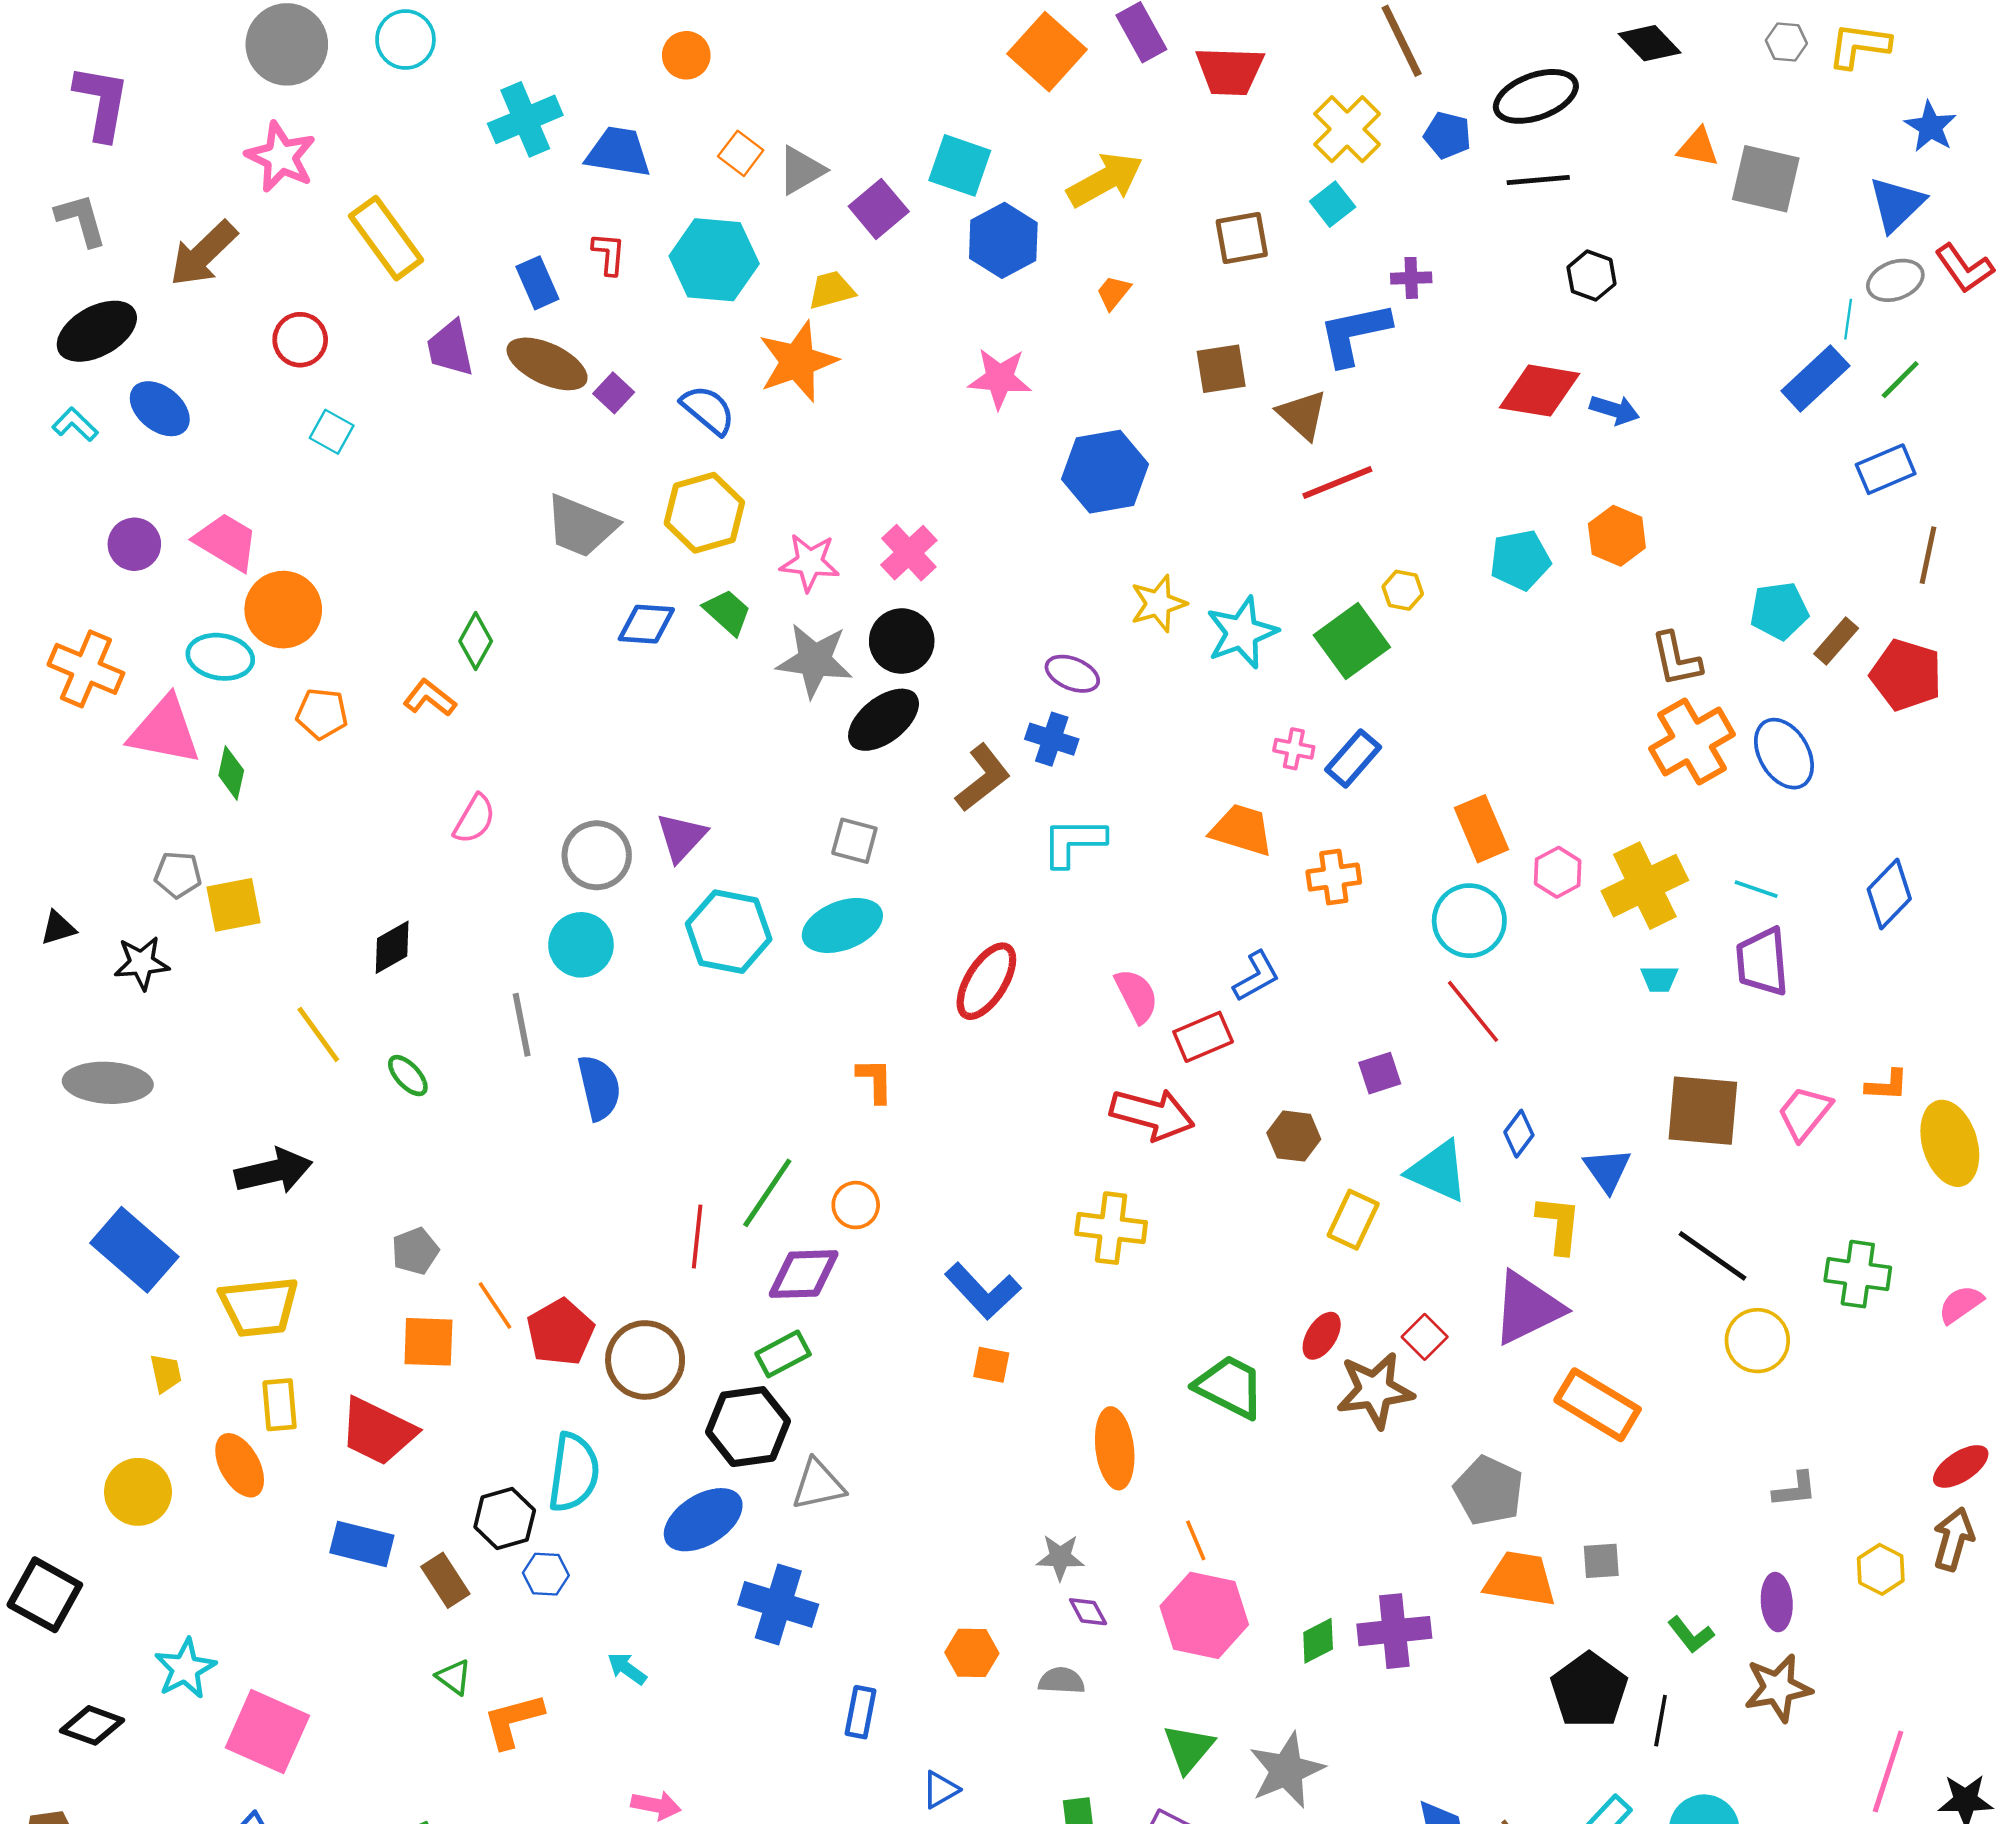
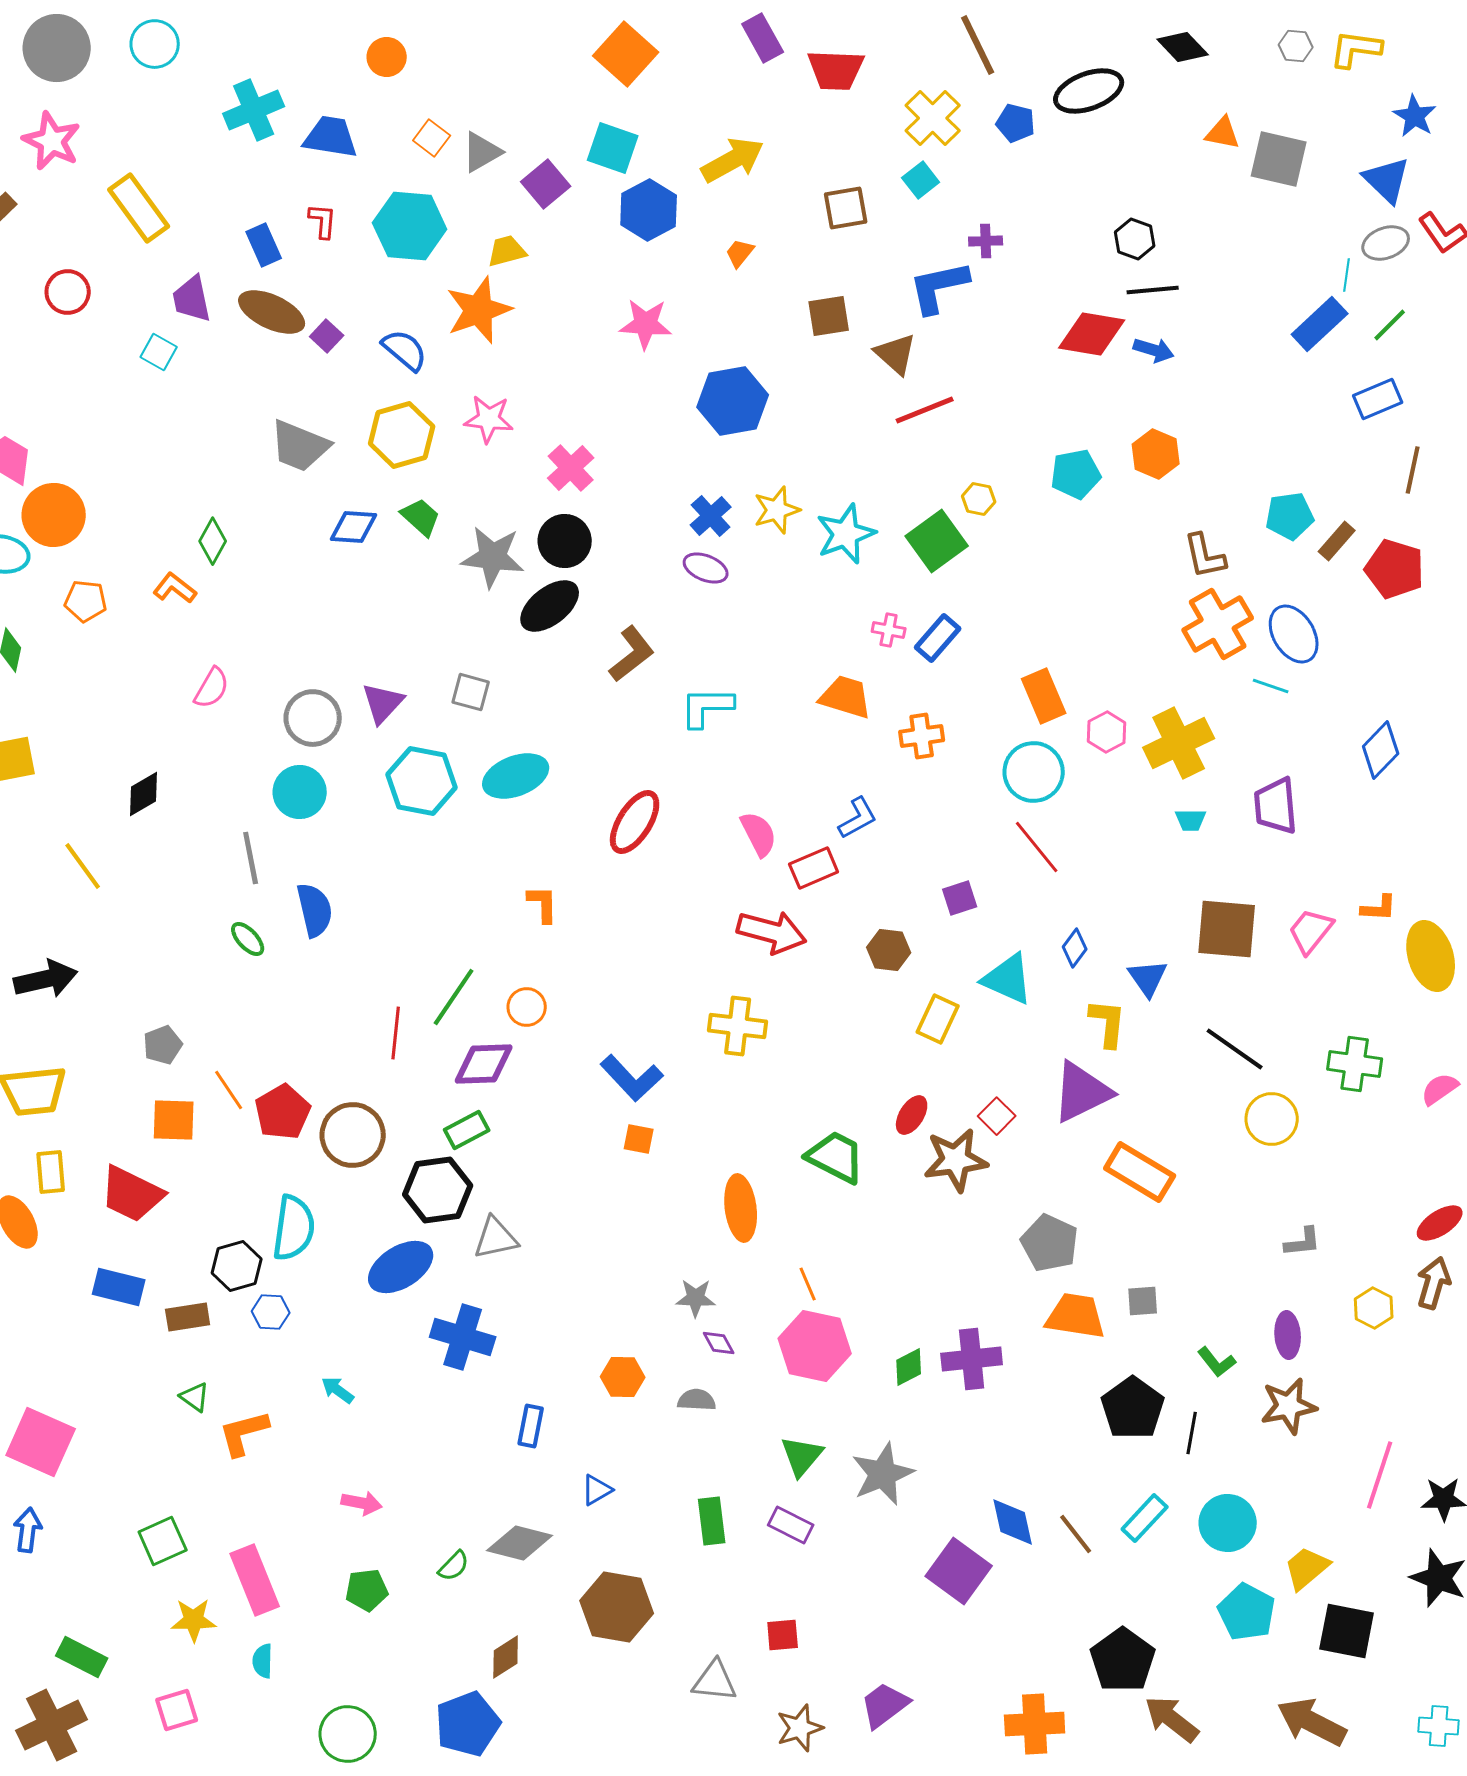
orange square: (1047, 52) -> (626, 54), moved
black line: (1538, 180) -> (1153, 290), moved
blue triangle: (1897, 204) -> (1387, 180), turned -32
cyan square: (332, 432) -> (159, 352), moved
pink star: (810, 562) -> (489, 419), moved
blue cross: (1052, 739) -> (711, 516), moved, turned 30
gray square: (854, 841) -> (471, 692), moved
cyan line: (1756, 889) -> (1271, 686), moved
green ellipse: (408, 1076) -> (248, 939), moved
brown rectangle: (445, 1580) -> (188, 1317), turned -66

